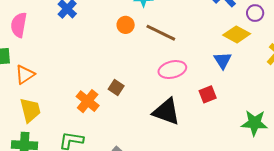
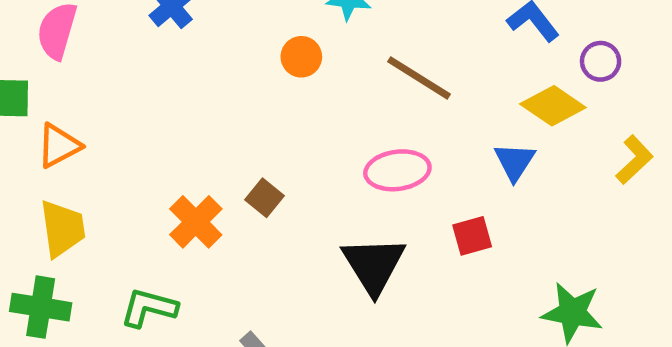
brown line: (161, 33) -> (419, 78), moved
black triangle: (166, 112) -> (374, 265), turned 32

